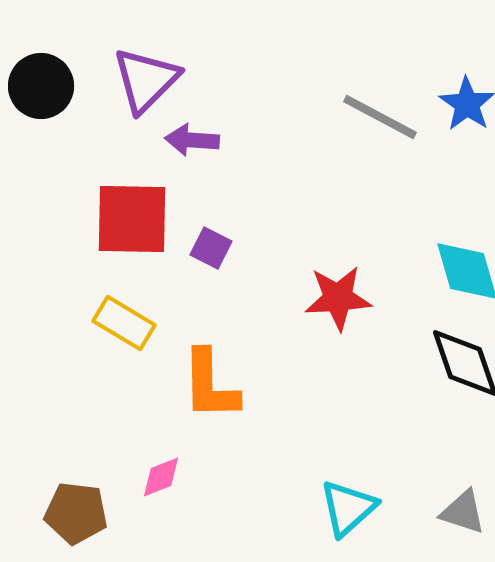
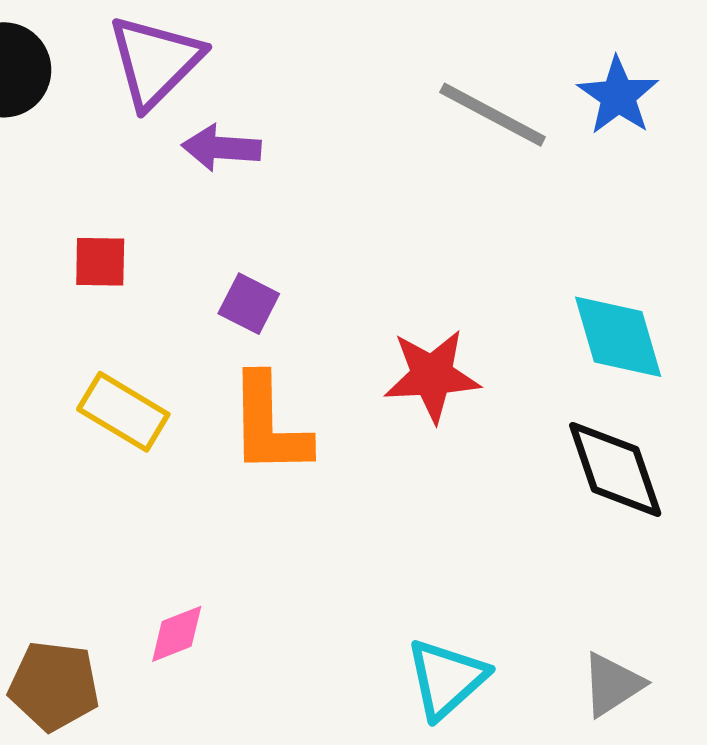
red square: (132, 219) -> (100, 262), moved, size x0.5
orange L-shape: (210, 385) -> (269, 425), moved
gray triangle: (463, 512) -> (612, 684), turned -51

